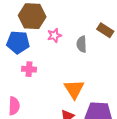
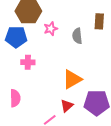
brown rectangle: (105, 30) -> (99, 21), turned 63
orange triangle: (74, 89) -> (72, 79), turned 35

